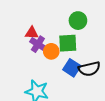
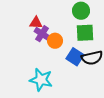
green square: (68, 43) -> (85, 33), moved

